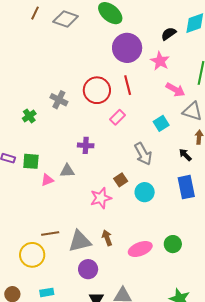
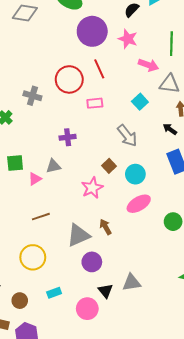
pink rectangle: (117, 117) -> (95, 103), turned 49
brown line: (50, 233) -> (41, 217), moved
pink ellipse: (140, 249) -> (139, 204), moved

